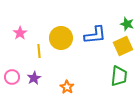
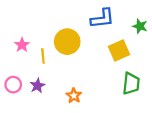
pink star: (20, 33) -> (22, 45), moved
blue L-shape: (95, 35) -> (102, 18), moved
yellow square: (123, 46) -> (119, 50), moved

